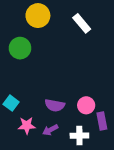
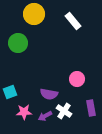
cyan square: (11, 103) -> (10, 92), turned 32
pink circle: (86, 105) -> (77, 79), moved
white cross: (79, 136) -> (64, 111), moved, turned 35

